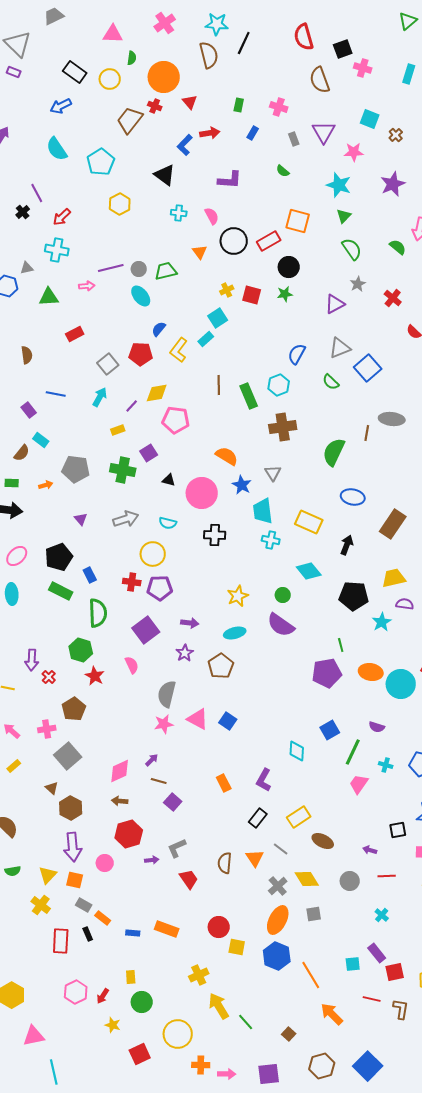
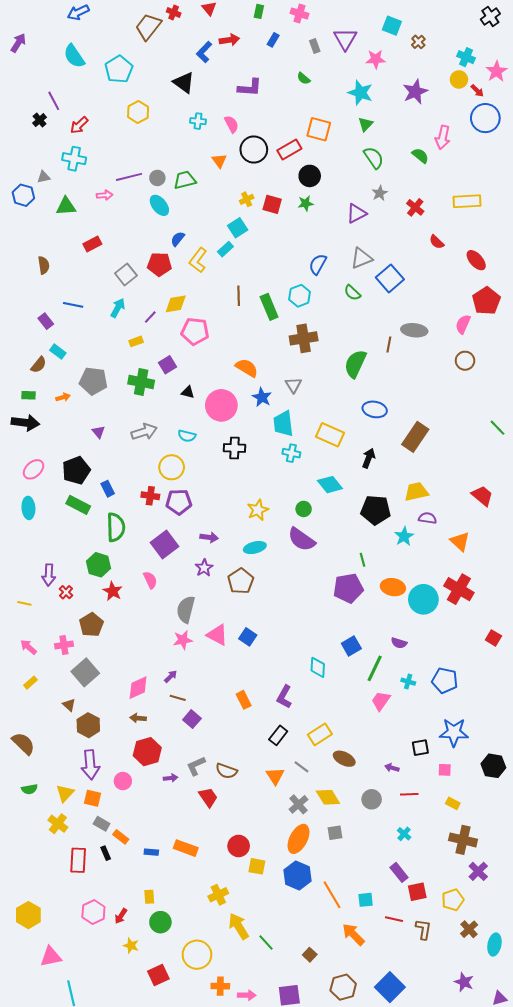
brown semicircle: (225, 863) -> (226, 771), moved, turned -75
cyan square: (353, 964) -> (366, 900), moved

